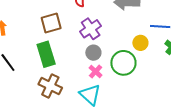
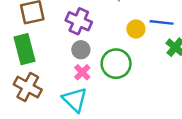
purple cross: (91, 29) -> (79, 21), turned -35
yellow circle: (140, 43) -> (136, 29), moved

